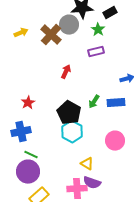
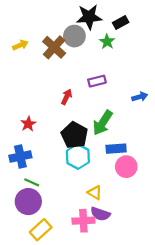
purple rectangle: (96, 52) -> (97, 81), moved
red arrow: (66, 72) -> (67, 97), moved
green arrow: (94, 102) -> (103, 123), size x1.6
blue rectangle: (116, 103) -> (116, 149), moved

